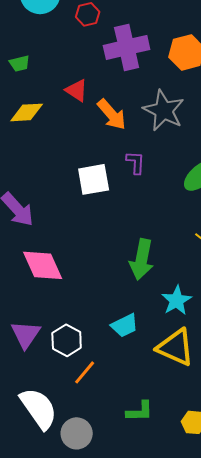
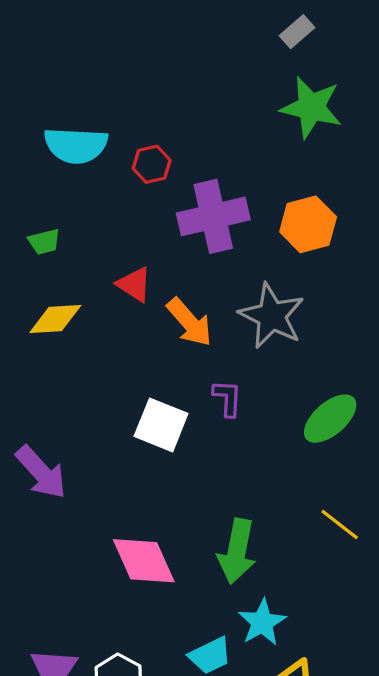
white square: (94, 179) -> (161, 425), turned 32
pink diamond: (43, 265) -> (144, 561), moved
cyan star: (177, 300) -> (262, 622), moved

